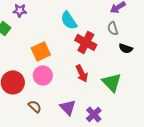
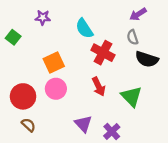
purple star: (20, 10) -> (43, 18), moved
black semicircle: (126, 48) -> (147, 59), size x1.5
brown semicircle: (35, 106) -> (28, 125), moved

